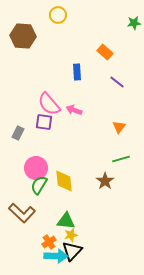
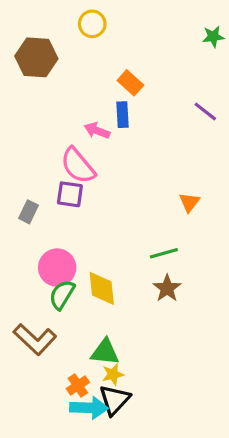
orange rectangle: (105, 52) -> (130, 83), moved
purple line: (117, 82) -> (205, 111), moved
pink arrow: (74, 110) -> (97, 131), moved
green line: (121, 159) -> (164, 253), moved

